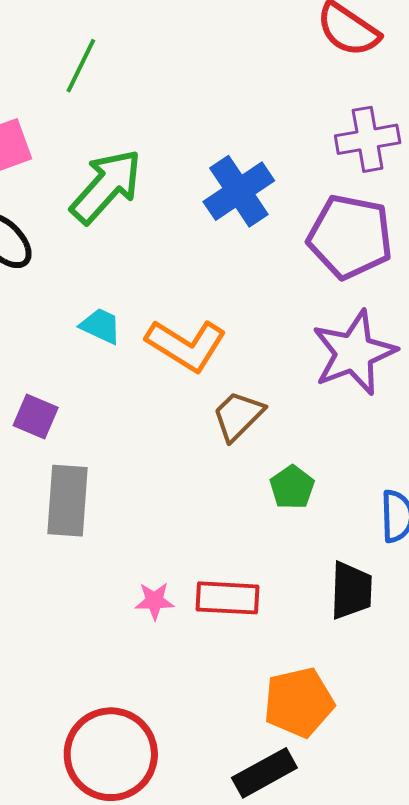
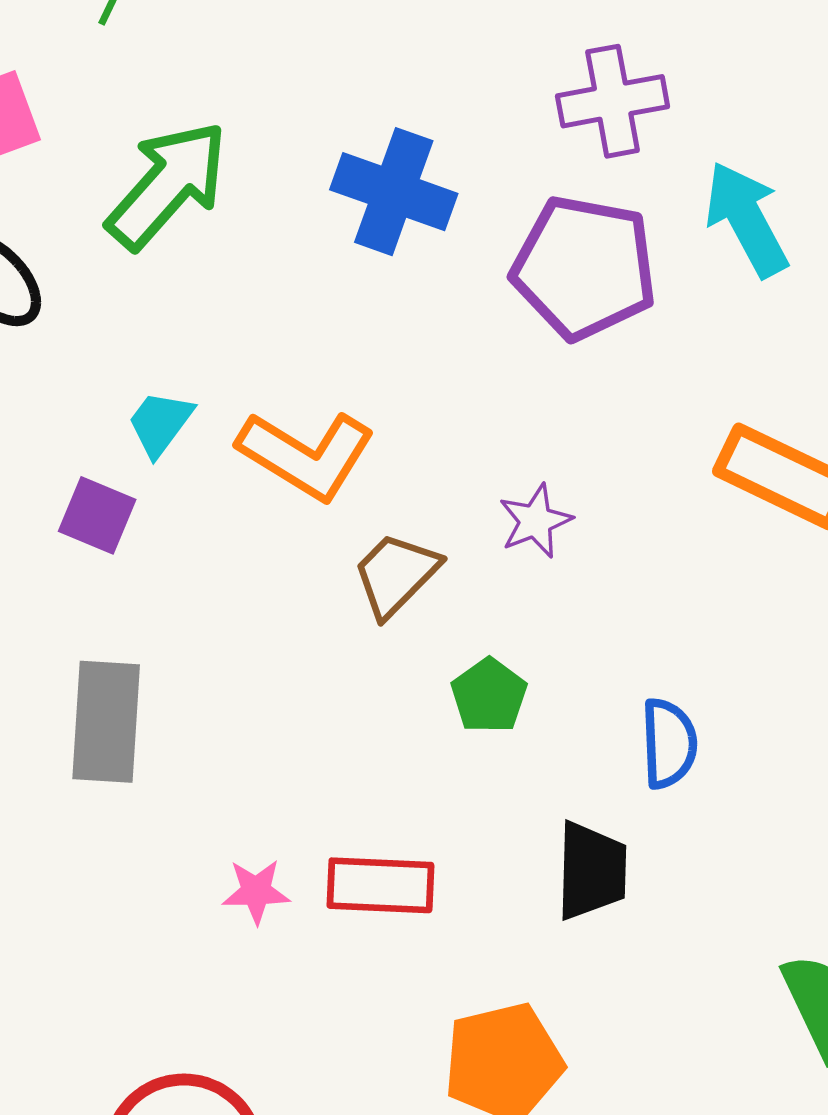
blue cross: (239, 191) -> (394, 192), turned -36
cyan trapezoid: (101, 326) -> (160, 423), turned -78
purple star: (354, 353) -> (535, 521), moved, size x0.5
purple square: (36, 417) -> (97, 515), moved

